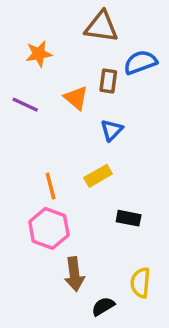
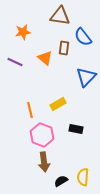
blue semicircle: (140, 62) -> (83, 37), turned -108
blue triangle: (112, 130) -> (86, 77), moved, size x1.5
pink hexagon: (49, 228) -> (42, 135), moved
yellow semicircle: (140, 283) -> (83, 177), moved

